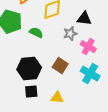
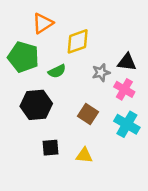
black triangle: (84, 19) -> (127, 62), moved
green semicircle: (36, 33) -> (57, 71), turned 128
black hexagon: (29, 69) -> (36, 105), moved

